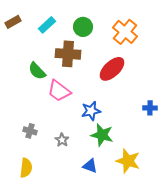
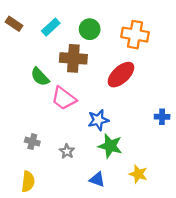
brown rectangle: (13, 22) -> (14, 24), turned 63
orange cross: (125, 32) -> (135, 35), turned -30
yellow star: (128, 161) -> (138, 174), size x0.7

